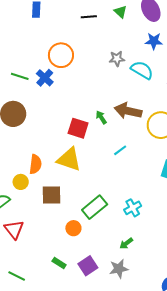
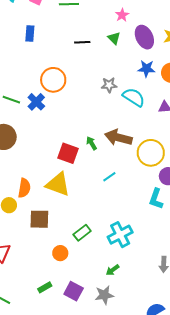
green rectangle: (95, 207) -> (82, 233), size x0.7
cyan cross: (133, 208) -> (120, 235), size x1.4
green rectangle: (59, 263) -> (45, 287), turned -64
purple square: (88, 266) -> (74, 291), turned -30

